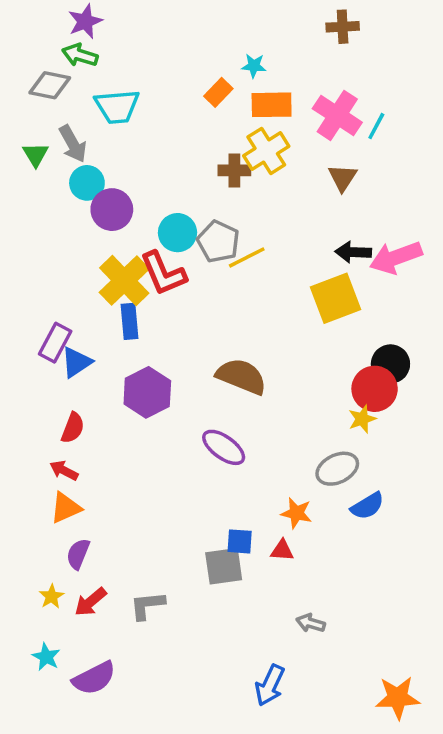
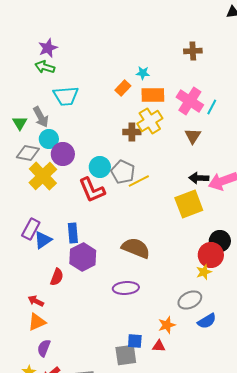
gray diamond: (50, 85) -> (28, 153), moved
yellow cross: (124, 281) -> (43, 176), moved
blue rectangle: (130, 321) -> (73, 233), moved
red semicircle: (73, 428) -> (57, 277), moved
purple ellipse: (224, 447) -> (126, 288), turned -40
orange star: (296, 513) -> (167, 325), turned -30

